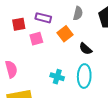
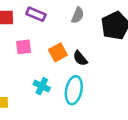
orange square: (65, 34) -> (58, 52), moved
pink square: (36, 39) -> (24, 47), moved

